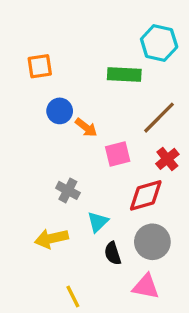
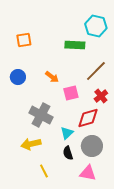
blue circle: (60, 111) -> (18, 77), moved
gray cross: (68, 190) -> (41, 115), size x1.6
cyan triangle: (98, 222) -> (67, 133), moved
yellow line: (73, 296) -> (44, 171), moved

